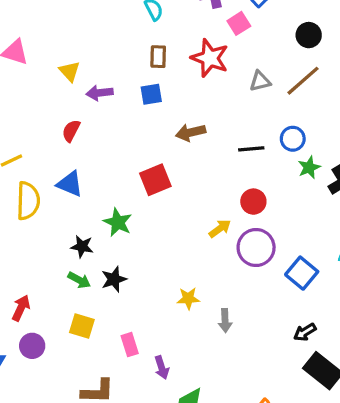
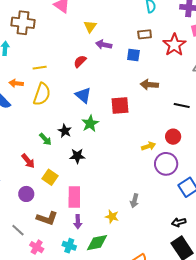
brown rectangle: (158, 57) -> (145, 34), turned 64
blue triangle: (70, 184) -> (83, 95), moved
green arrow: (79, 280) -> (45, 139), moved
yellow star: (188, 298) -> (112, 217), moved
red arrow: (21, 308) -> (28, 161), moved, turned 98
pink rectangle: (130, 345) -> (74, 197), size x1.5
purple circle: (32, 346) -> (26, 194), moved
purple arrow: (162, 367) -> (78, 222), moved

